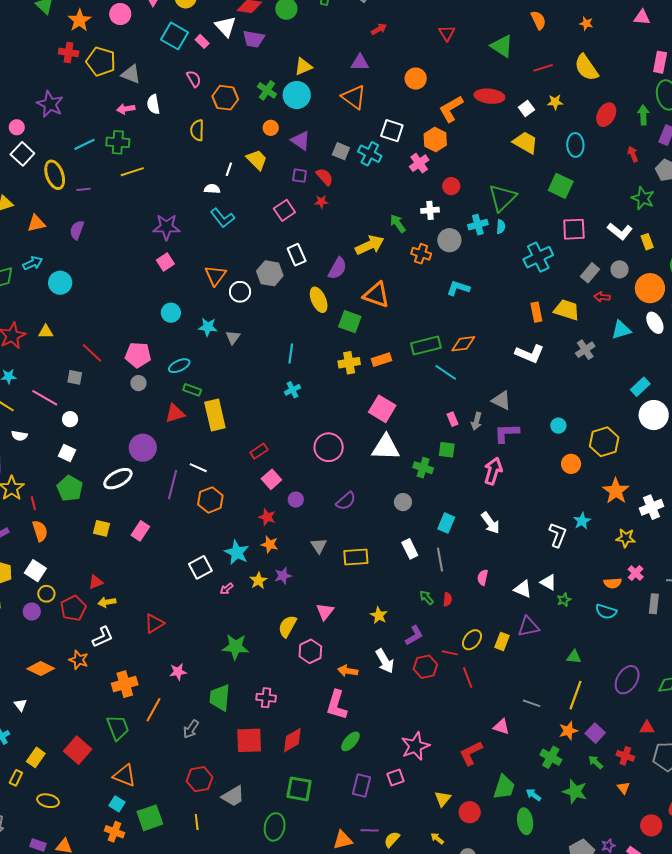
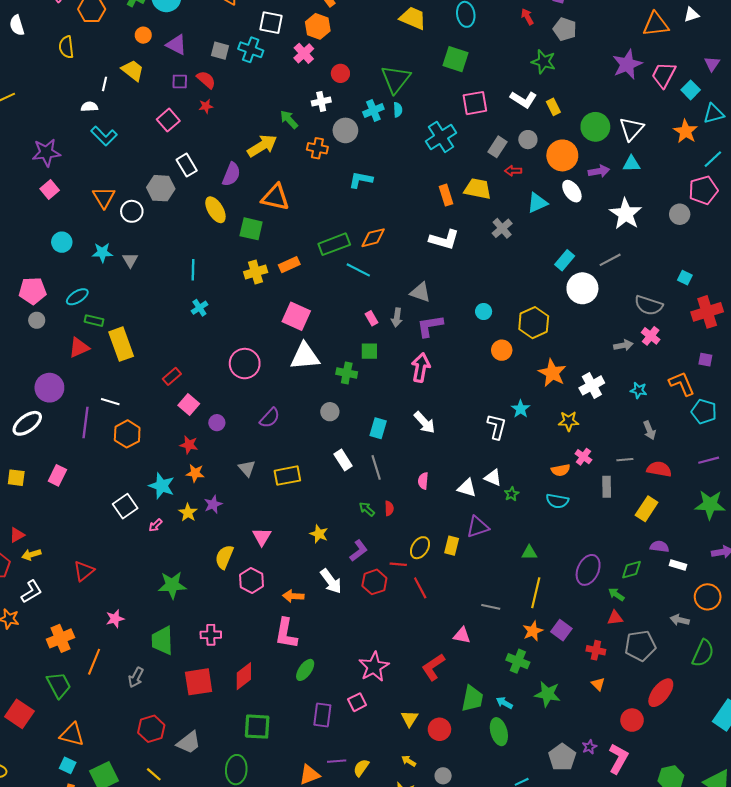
green arrow: (596, 762) -> (616, 594), moved
yellow line: (197, 822) -> (154, 774), turned -35

